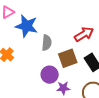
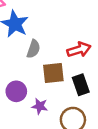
purple circle: (50, 75) -> (16, 91), moved

